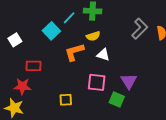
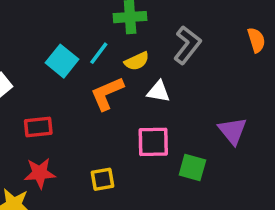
cyan line: (69, 18) -> (99, 53), moved
gray L-shape: (140, 29) -> (187, 45), moved
purple triangle: (129, 81) -> (233, 131), moved
red star: (22, 86) -> (40, 173), moved

